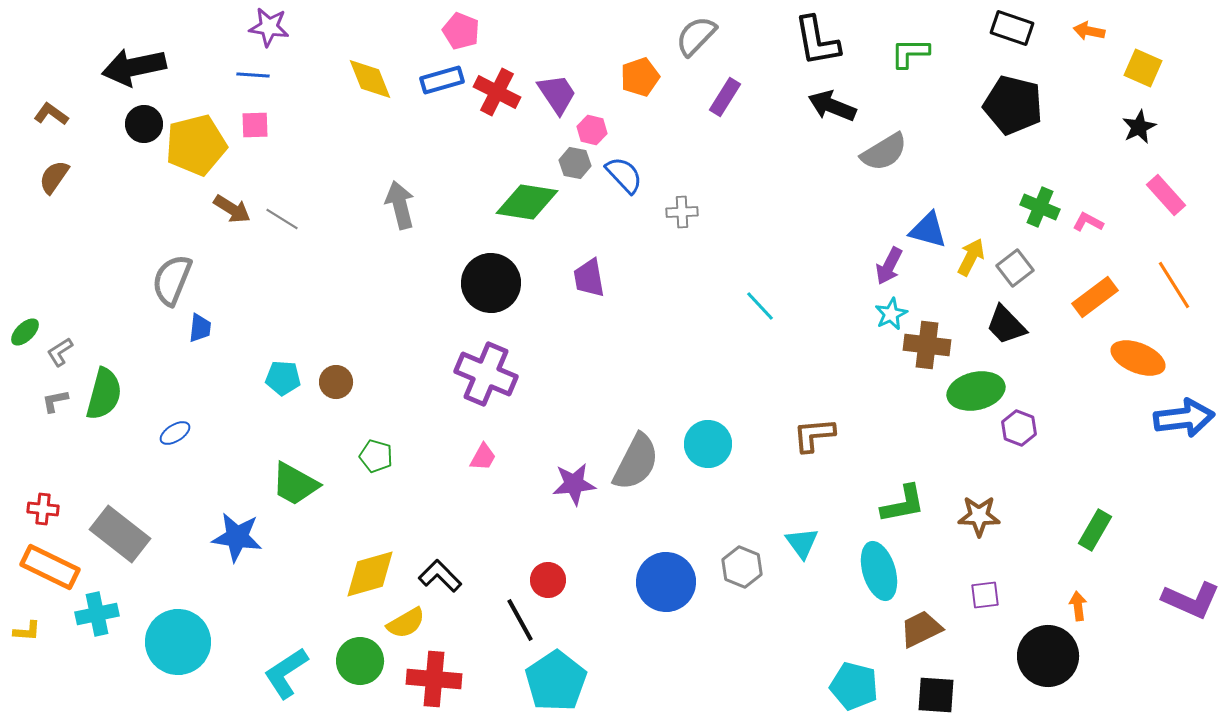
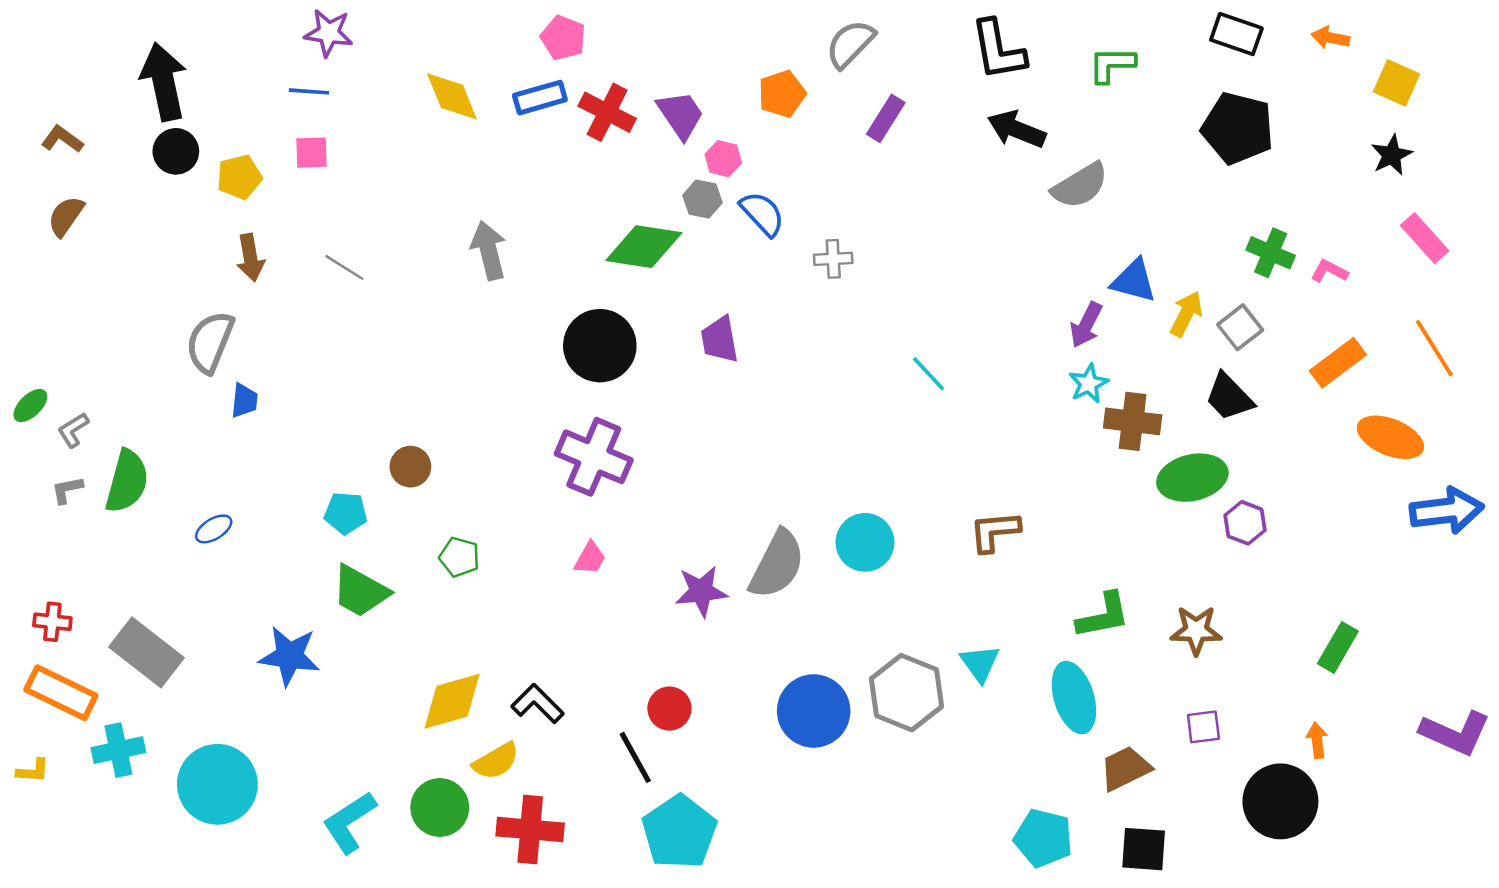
black arrow: (134, 67) -> (164, 82), turned 90
yellow pentagon: (196, 145) -> (239, 177), size x0.6
brown arrow: (232, 209) -> (250, 258), moved, turned 48
cyan pentagon: (283, 378) -> (346, 513), moved
gray hexagon: (742, 567) -> (907, 693), size x1.5

